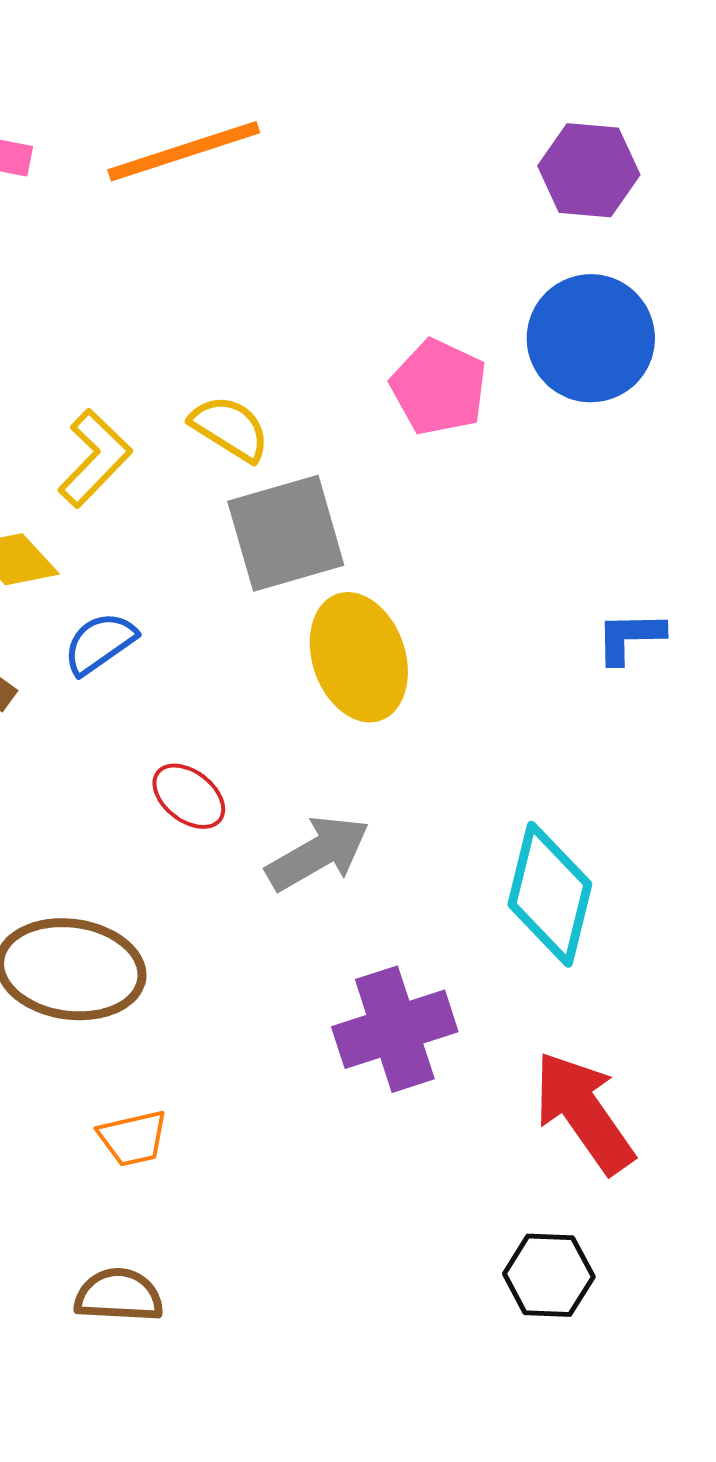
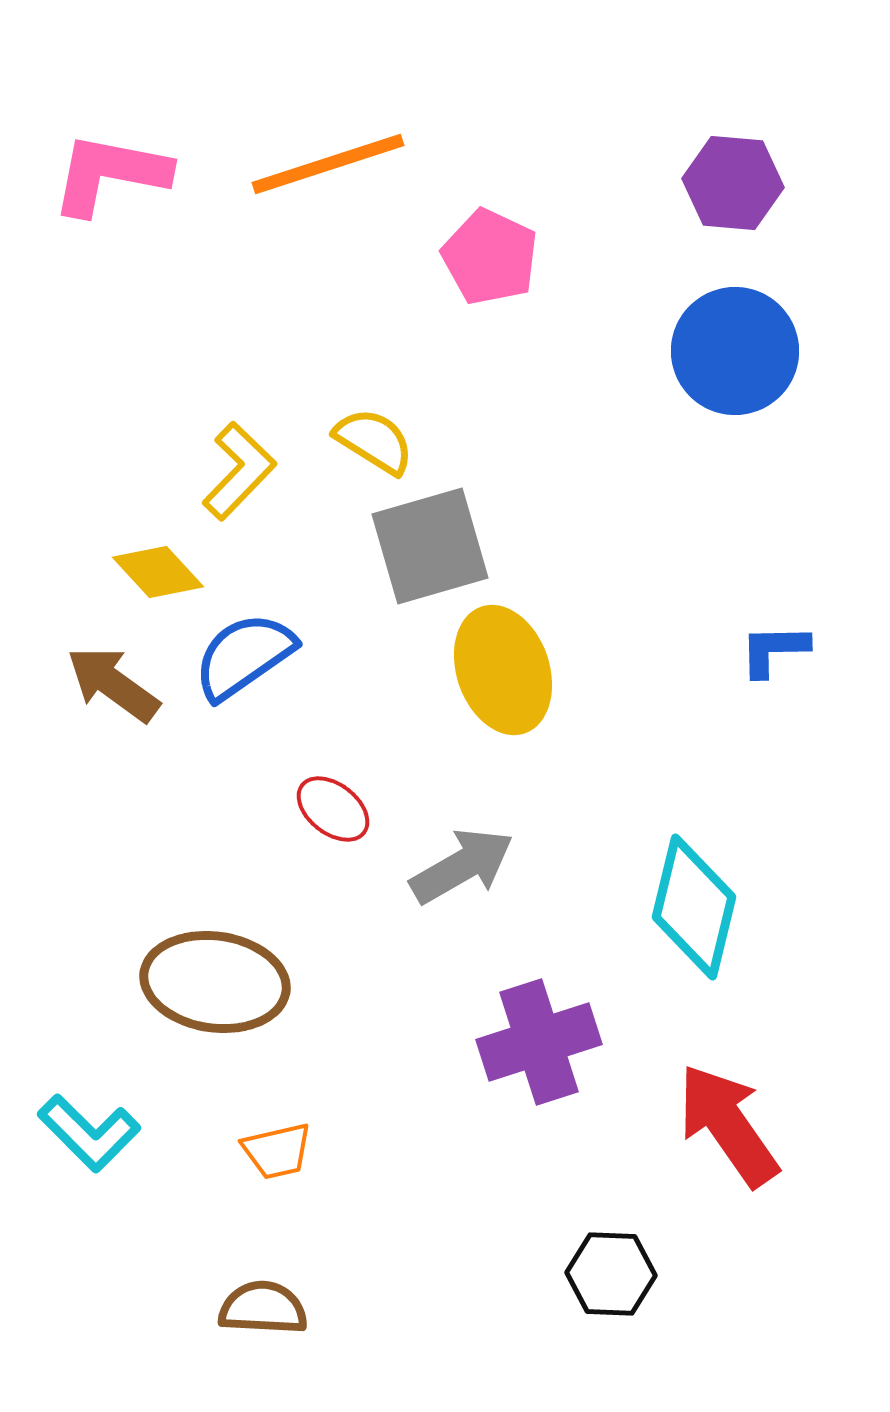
pink pentagon: (439, 387) -> (490, 257), moved
blue semicircle: (100, 643) -> (244, 656), size x1.4
black hexagon: (549, 1275) -> (611, 1274), moved

